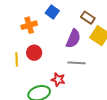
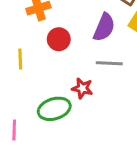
red circle: (34, 53) -> (59, 39), moved

